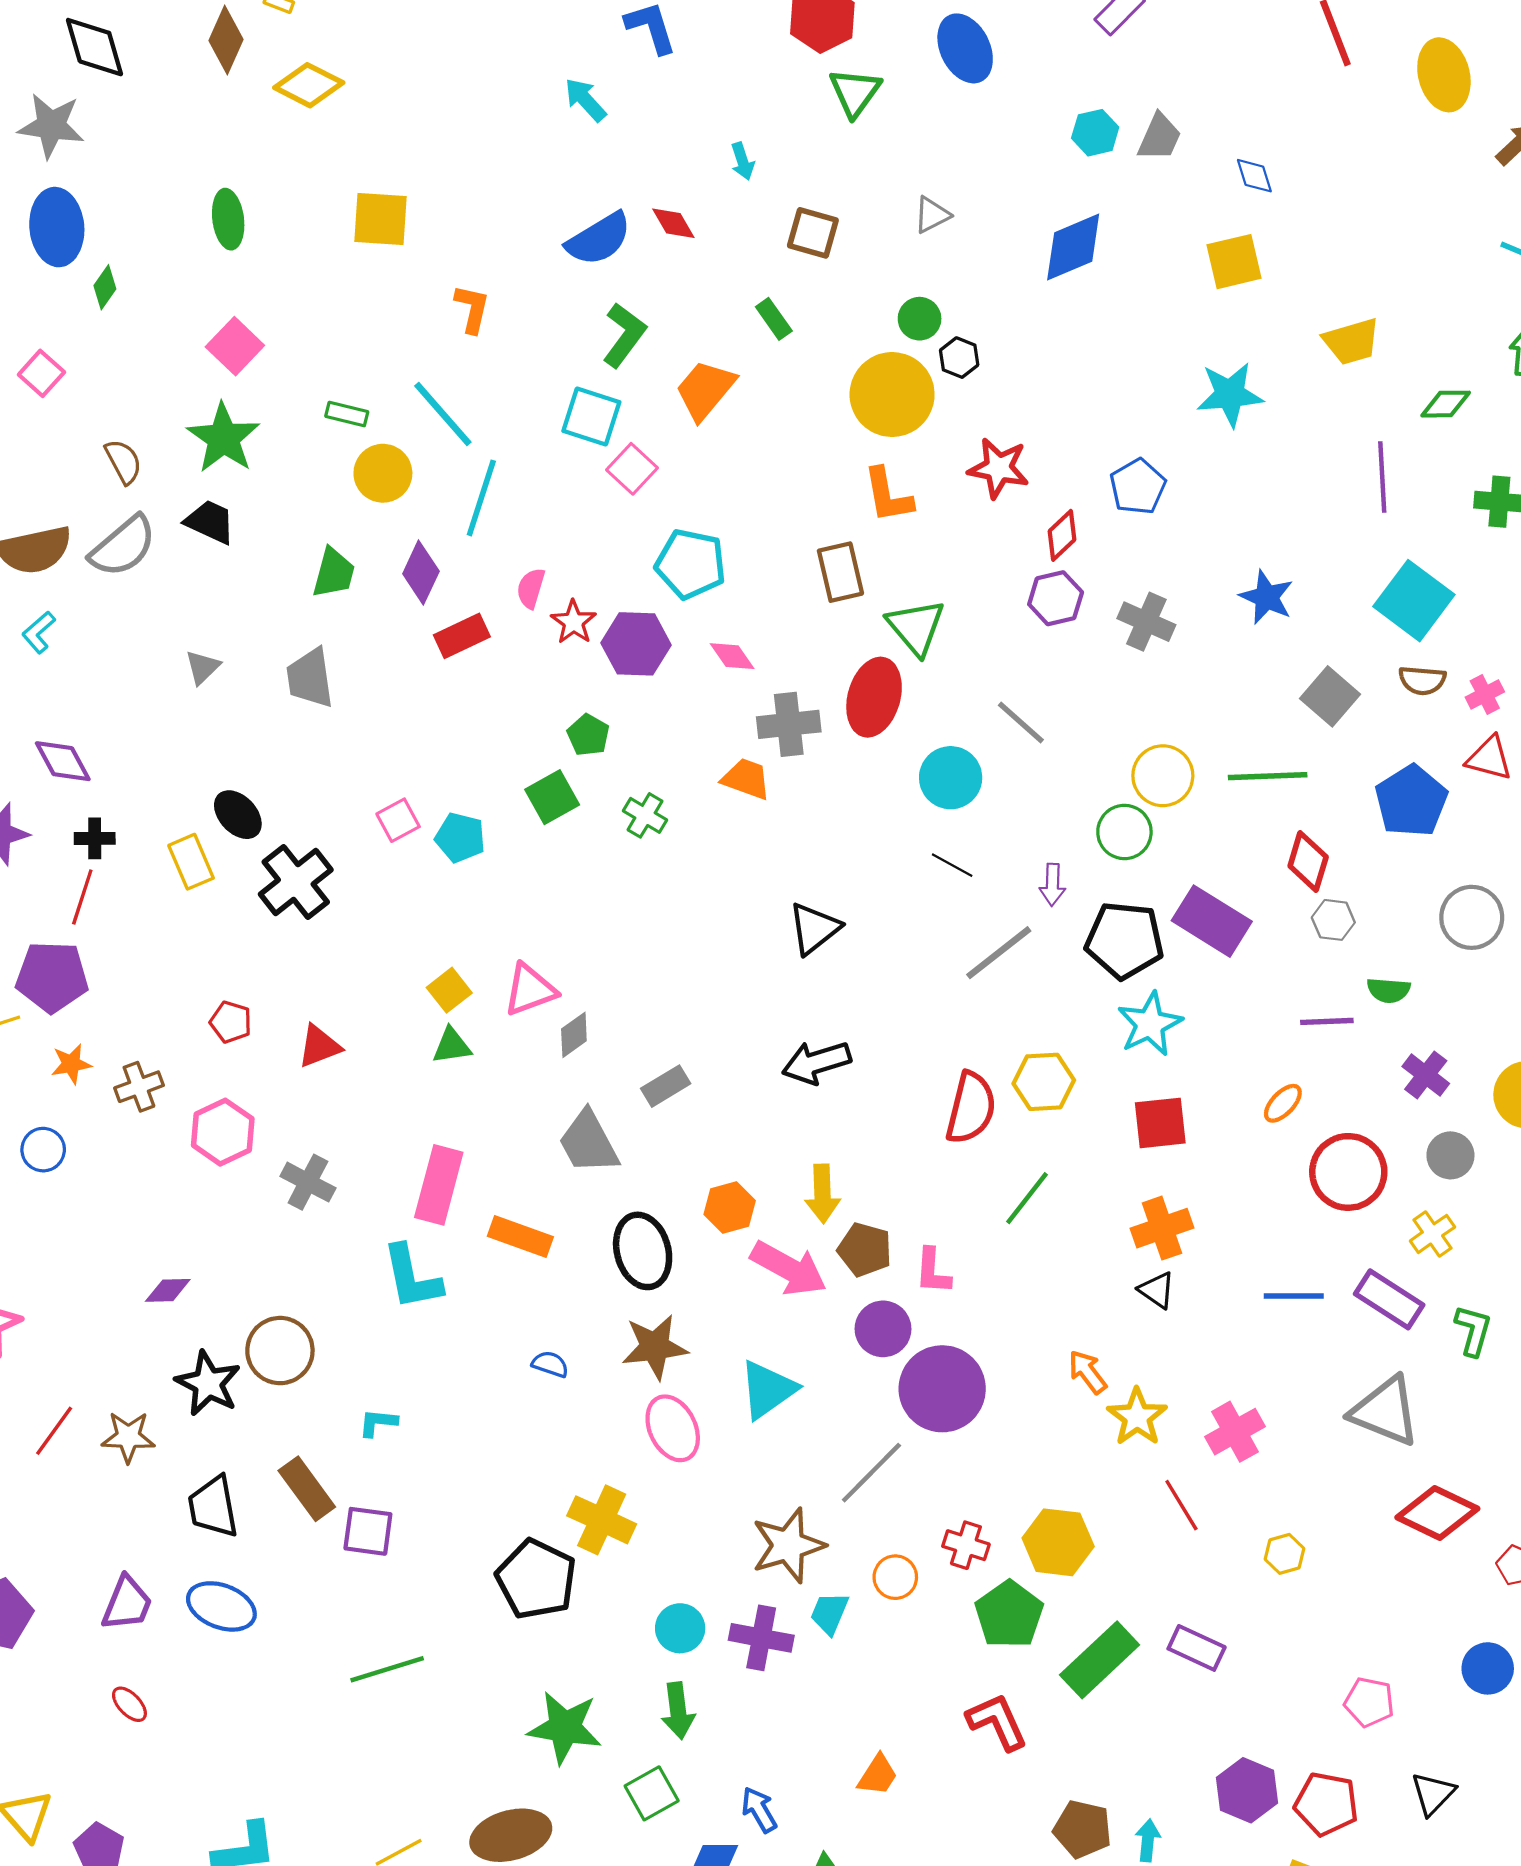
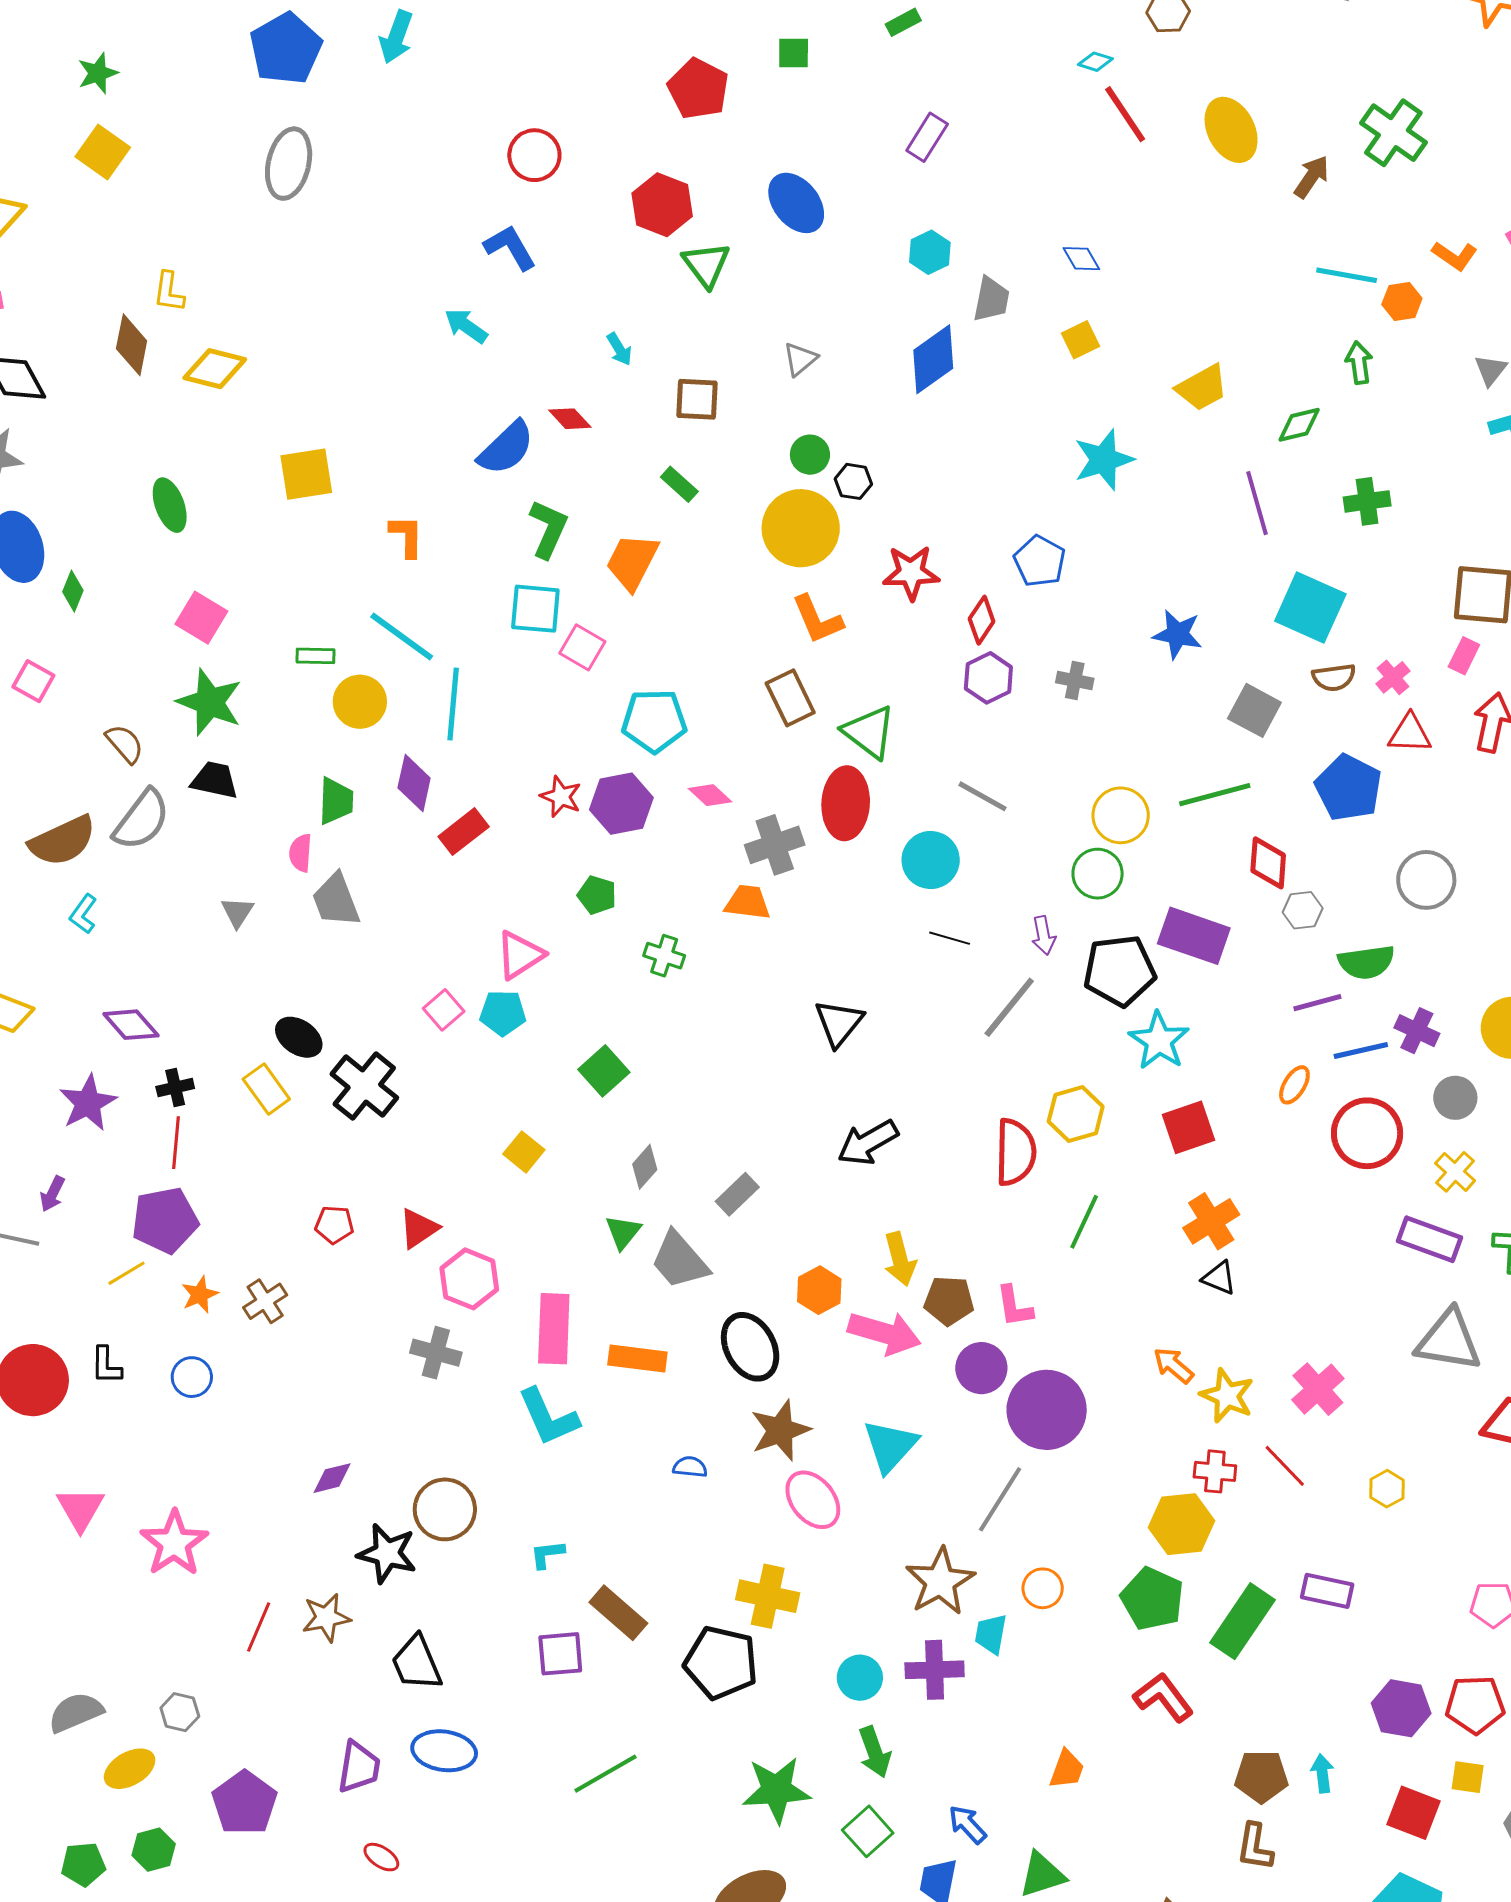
gray trapezoid: (1159, 137) -> (991, 299), moved
yellow square: (1234, 262) -> (1080, 340), size x0.7
pink semicircle: (531, 588) -> (300, 853), moved
gray cross: (1146, 622) -> (1075, 680), size x0.7
green square: (552, 797) -> (604, 1071), moved
pink triangle: (530, 990) -> (520, 955), moved
green semicircle: (1388, 990) -> (1366, 962), size x1.4
green triangle: (452, 1046) -> (623, 1232), moved, turned -30
pink hexagon: (223, 1132) -> (469, 1279), moved
blue line: (1294, 1296) -> (1361, 1050), moved
brown rectangle: (307, 1489) -> (618, 1613), moved
red cross: (966, 1545) -> (1215, 1471), moved

